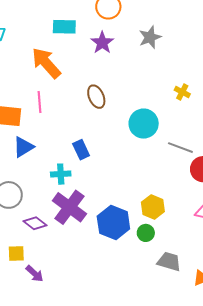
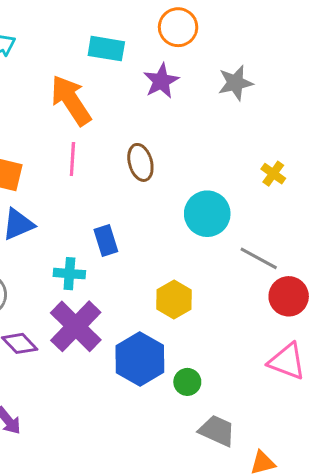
pink line: (40, 102) -> (72, 159), moved
yellow hexagon: (153, 207) -> (174, 300), moved

